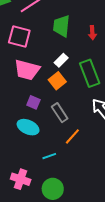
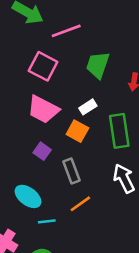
orange square: (57, 81) -> (77, 131), turned -36
cyan ellipse: (28, 127) -> (28, 196), moved

